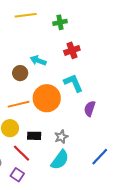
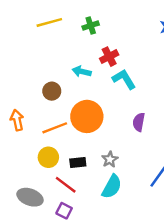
cyan arrow: (38, 61) -> (82, 71), moved
cyan L-shape: (73, 83) -> (124, 79), moved

